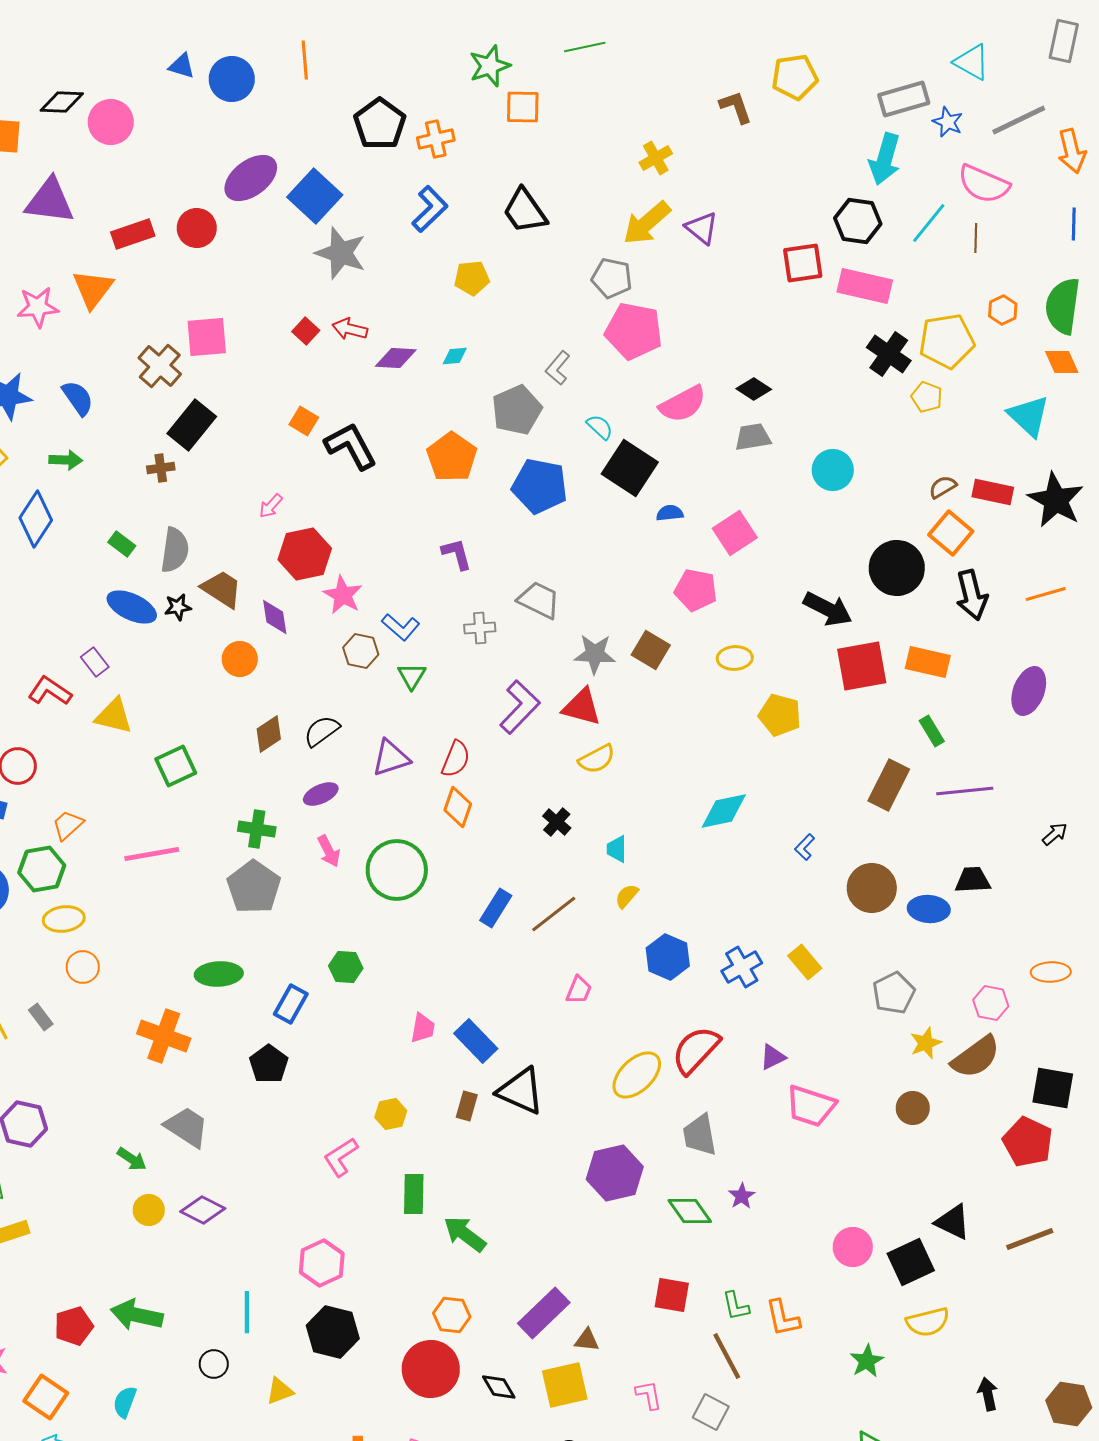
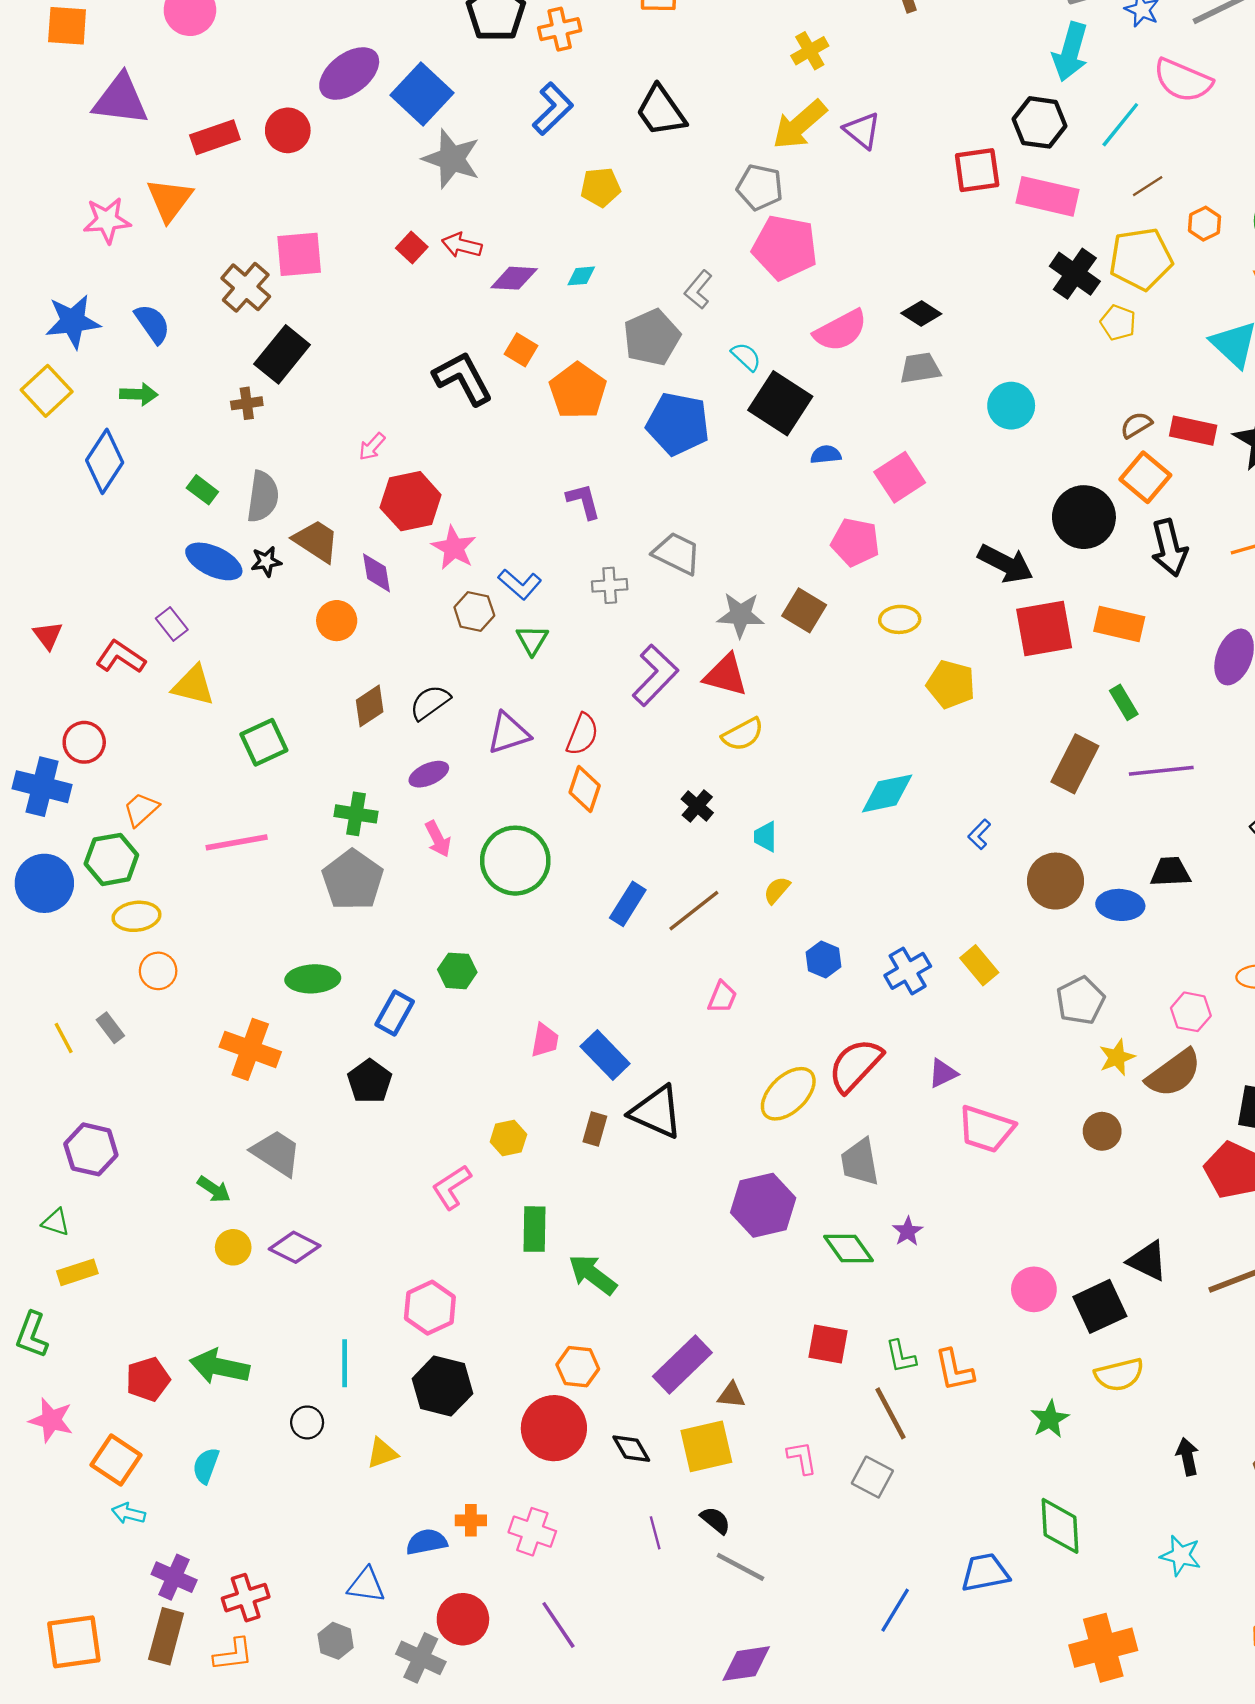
brown line: (976, 238) -> (1148, 186), moved, turned 56
orange square: (304, 421) -> (521, 350), moved
blue hexagon: (668, 957) -> (823, 960), size x0.7

